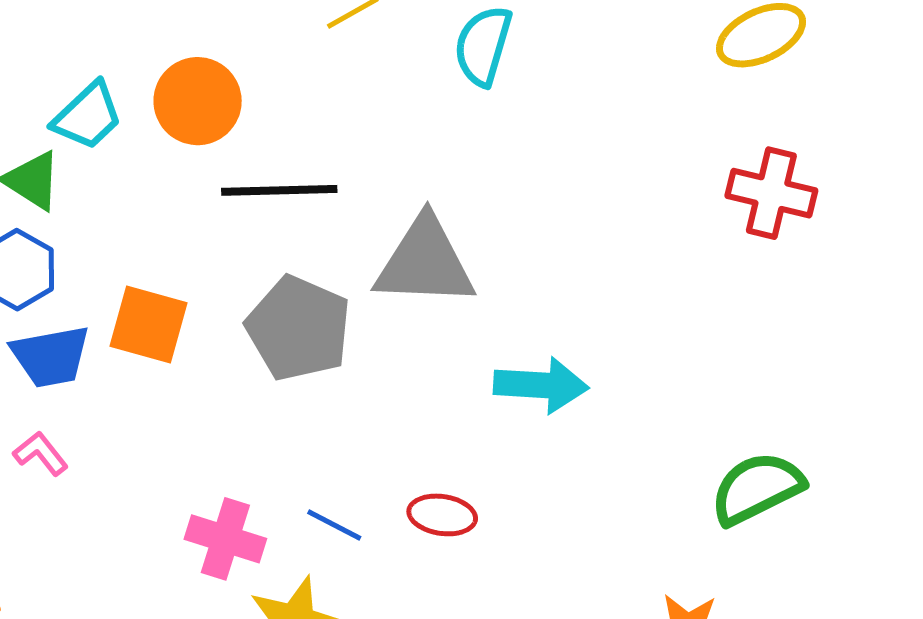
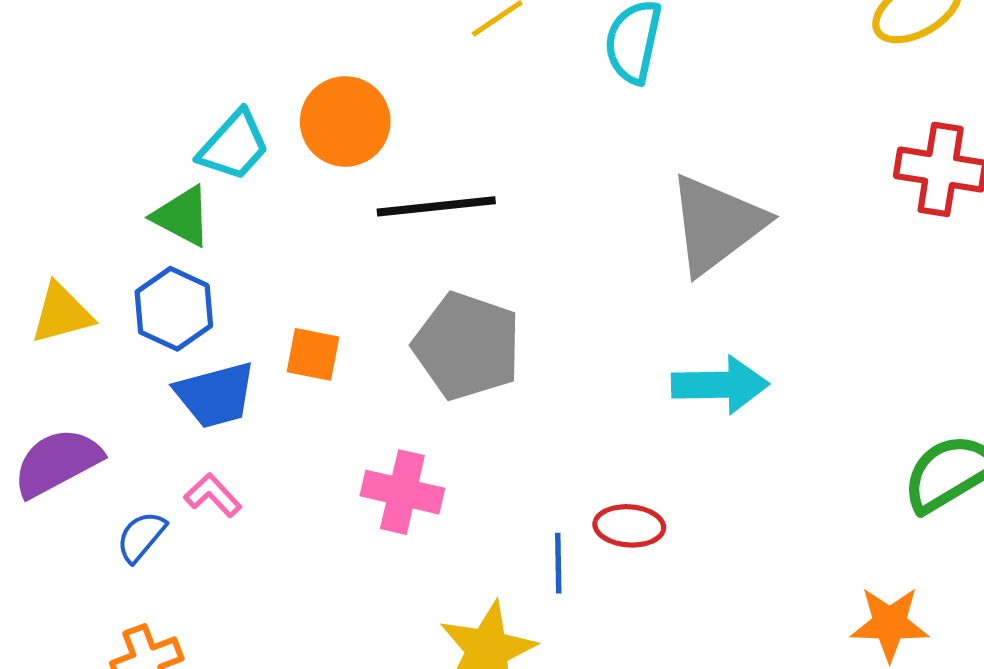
gray triangle: (425, 262) -> (716, 224), moved, turned -35
orange square: (148, 325) -> (313, 354), size x0.7
blue line: (334, 525) -> (558, 563), moved, turned 66
pink cross: (225, 539) -> (402, 492), moved

